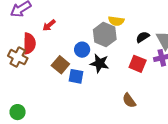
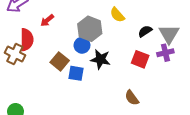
yellow semicircle: (116, 21) -> (117, 15), turned 42
gray hexagon: (105, 34) -> (90, 29), moved

